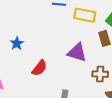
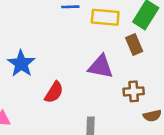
blue star: (17, 43) -> (21, 64), size x1.5

